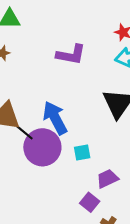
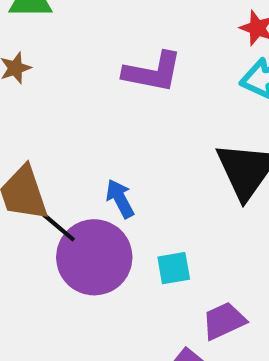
blue arrow: (55, 118) -> (120, 199), size x0.6

